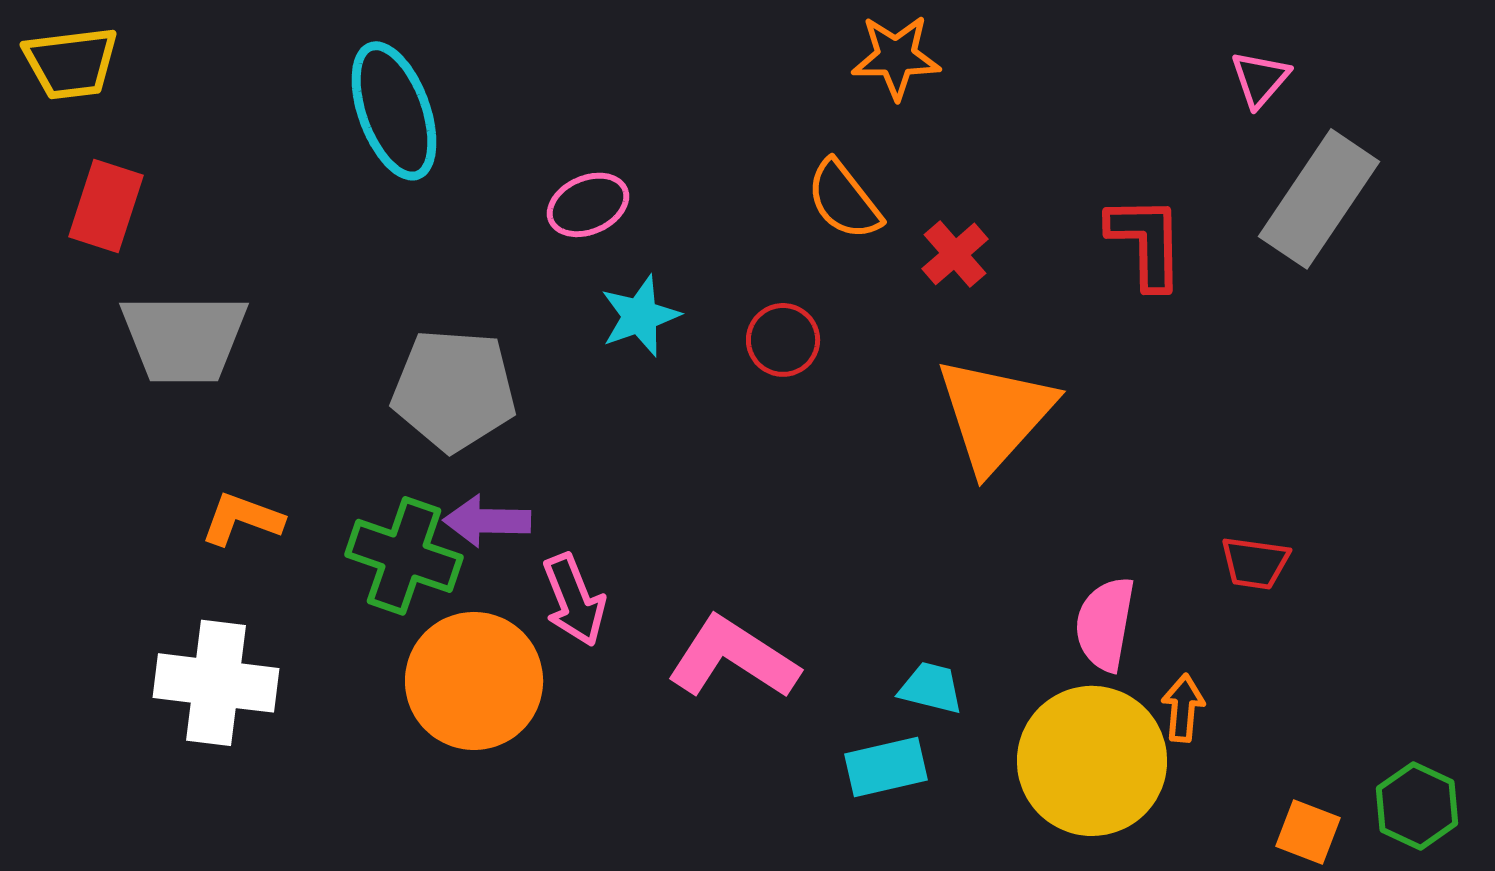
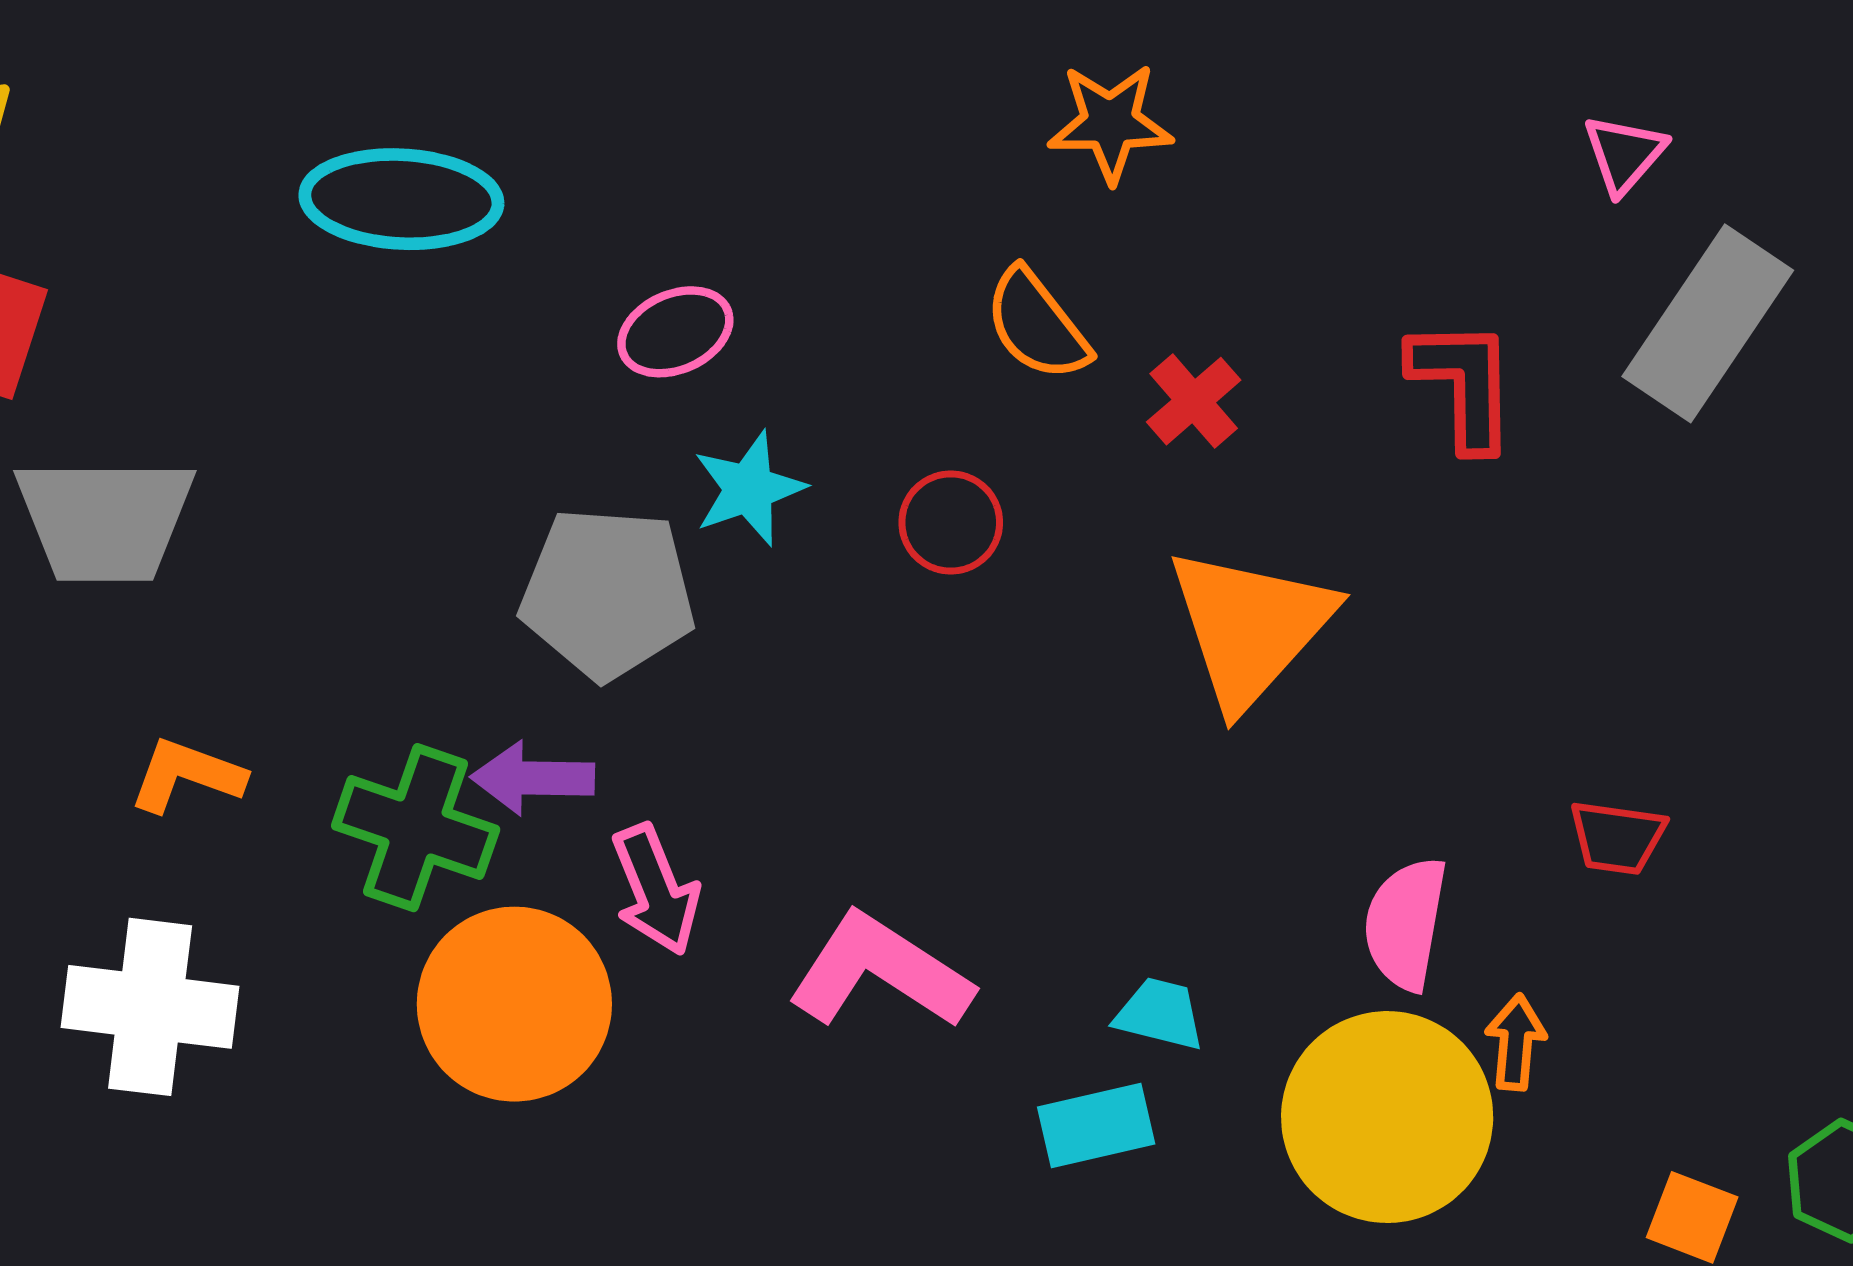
cyan ellipse: (394, 111) -> (401, 199), turned -67
gray pentagon: (454, 390) -> (608, 593), moved

